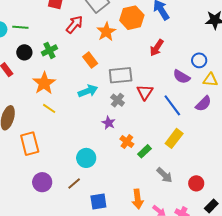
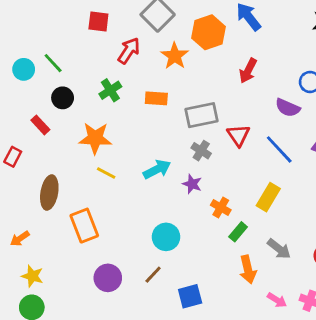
green line: (20, 27) -> (53, 63), turned 49
green cross: (49, 50) -> (110, 90), moved
orange rectangle: (90, 60) -> (156, 98), turned -42
orange star: (44, 83) -> (95, 138), turned -30
cyan arrow: (88, 91) -> (157, 169), moved
yellow rectangle: (174, 138) -> (268, 197), moved
green rectangle: (144, 151) -> (238, 232), moved
orange arrow: (138, 199) -> (248, 270), moved

